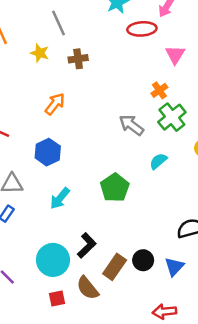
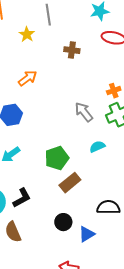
brown cross: (78, 59) -> (72, 50), moved
brown rectangle: (115, 267) -> (70, 183), moved

